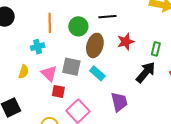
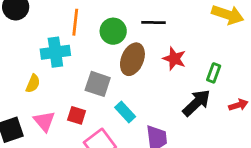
red star: (126, 42) -> (174, 59), turned 30
cyan cross: (38, 47) -> (55, 52), size x1.5
pink triangle: (49, 73) -> (44, 121), moved
cyan rectangle: (97, 73) -> (125, 112), moved

